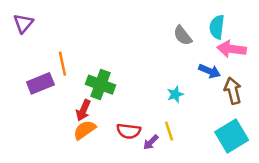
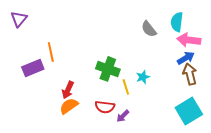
blue arrow: (210, 71) -> (186, 58), moved, turned -54
green cross: (100, 85) -> (108, 69), moved
yellow line: (169, 131) -> (126, 87), moved

